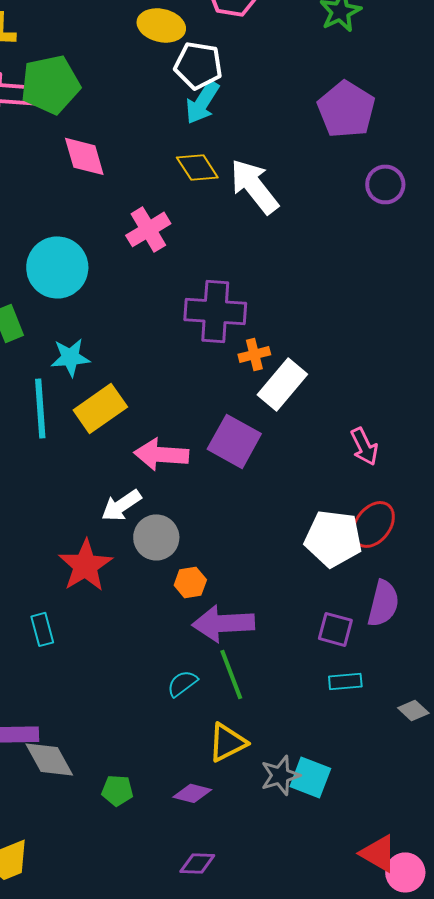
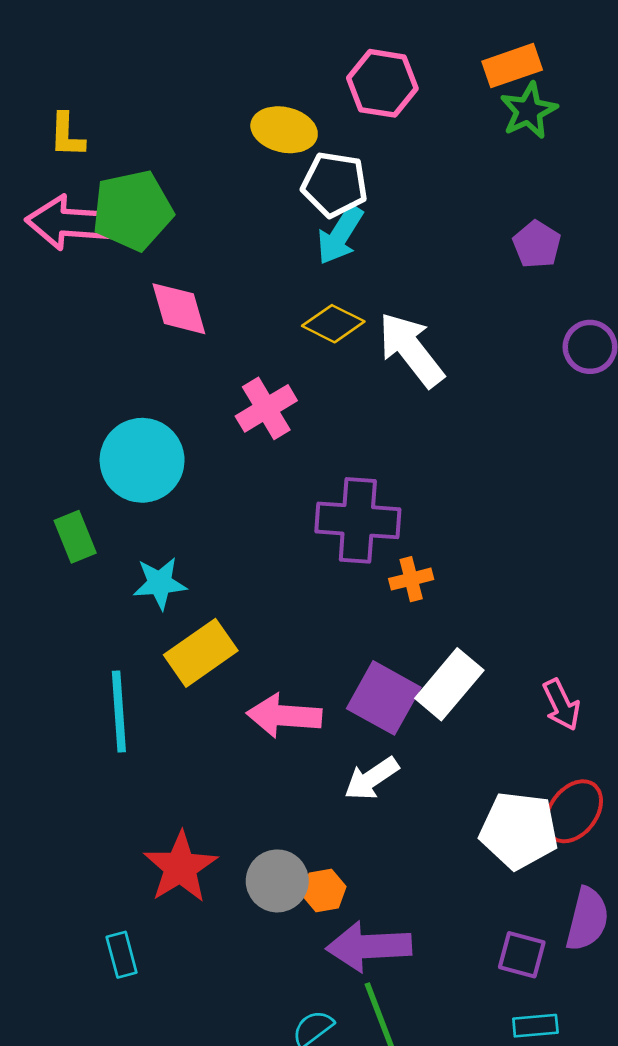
purple pentagon: (346, 109) -> (537, 244), size x0.6
yellow diamond: (197, 167) -> (333, 324), turned -30
white rectangle: (282, 384) -> (449, 684), moved
cyan line: (40, 408) -> (119, 712), moved
white arrow: (121, 505) -> (371, 779), moved
gray circle: (156, 537) -> (277, 881), moved

